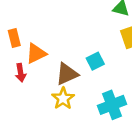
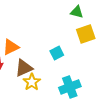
brown triangle: (67, 74) -> (24, 68), moved

